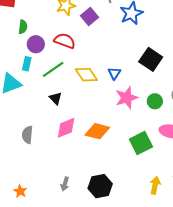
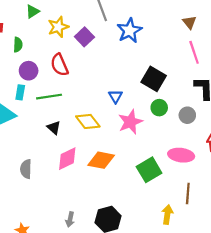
green semicircle: (23, 27) -> (18, 45), moved
red semicircle: (65, 41) -> (59, 65), turned -130
green line: (53, 69) -> (49, 97), turned 30
yellow diamond: (86, 75) -> (88, 121), moved
green circle: (155, 101) -> (159, 108), moved

